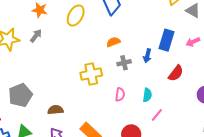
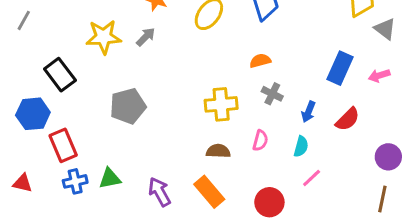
blue arrow: (147, 56) -> (308, 112), moved
gray cross: (124, 63) -> (272, 94), turned 32
gray pentagon: (20, 95) -> (128, 106), moved
brown semicircle: (55, 110) -> (218, 151), moved

